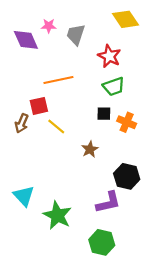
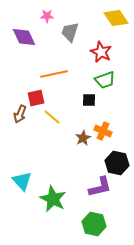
pink star: (49, 26) -> (47, 16), moved
black square: (104, 114) -> (89, 100), moved
orange cross: (127, 122) -> (103, 131), moved

